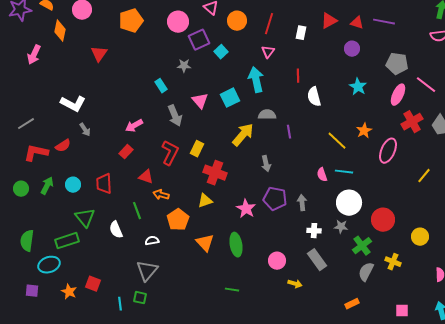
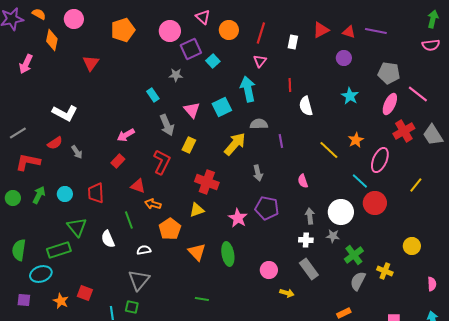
gray arrow: (85, 130) -> (77, 152), moved
red semicircle: (63, 146) -> (55, 143), moved
yellow rectangle: (197, 149) -> (189, 145), moved
cyan line: (344, 172) -> (360, 181), moved, turned 36
pink semicircle: (322, 175) -> (303, 181), moved
gray arrow: (302, 203) -> (310, 216), moved
red circle: (383, 220) -> (375, 203), moved
green line: (232, 290) -> (202, 299), moved

